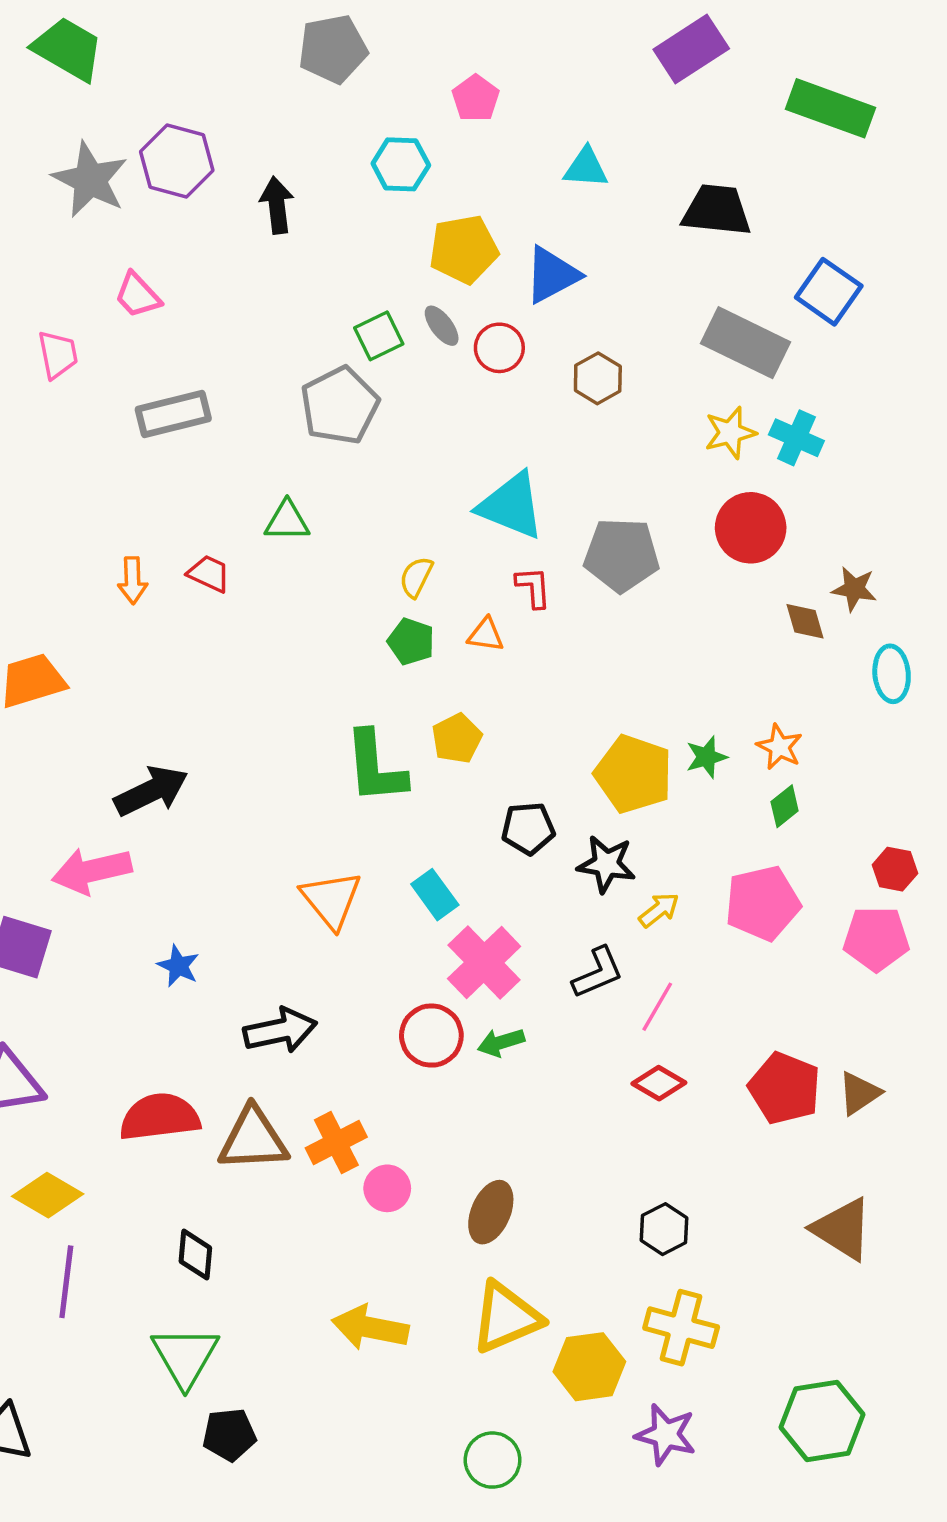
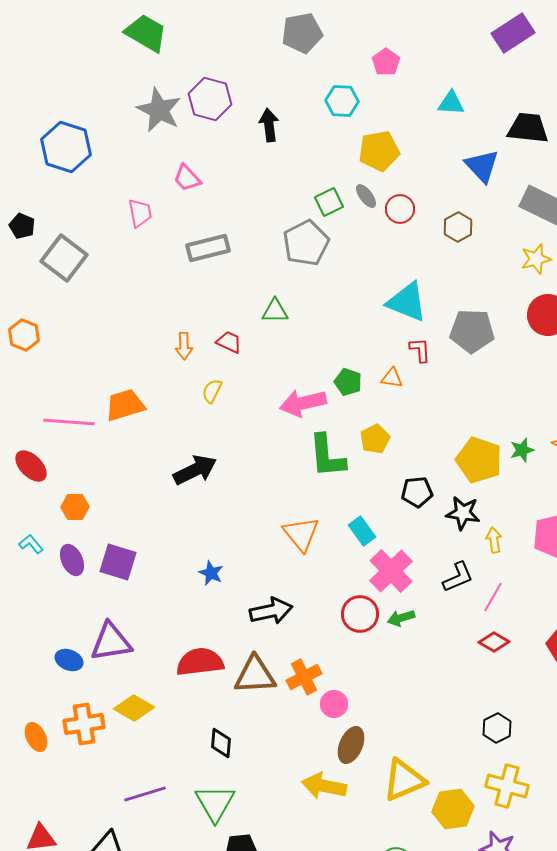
blue triangle: (552, 275) -> (482, 166), moved, turned -45
yellow semicircle: (416, 577) -> (212, 391), moved
pink arrow: (92, 871) -> (303, 403), moved
yellow arrow: (659, 910) -> (494, 540), turned -60
brown ellipse: (491, 1212) -> (351, 745), moved
purple line: (66, 1282) -> (145, 794), moved, turned 66

